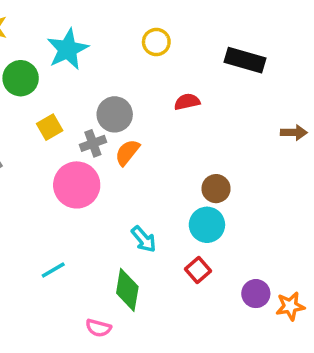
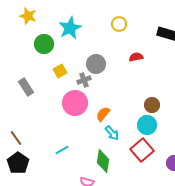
orange semicircle: (127, 152) -> (103, 114), moved
red square: (198, 270) -> (142, 150), size x1.6

